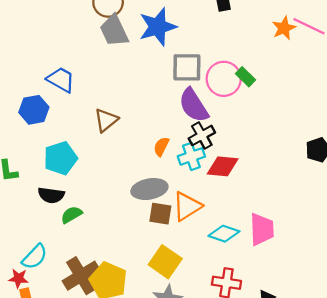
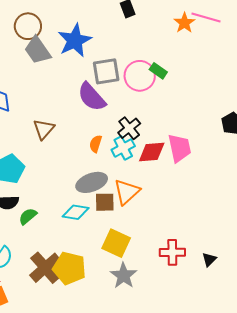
purple semicircle: (194, 105) -> (92, 97), moved
pink trapezoid: (262, 229) -> (179, 148), moved
cyan diamond: (224, 234) -> (76, 212), moved

